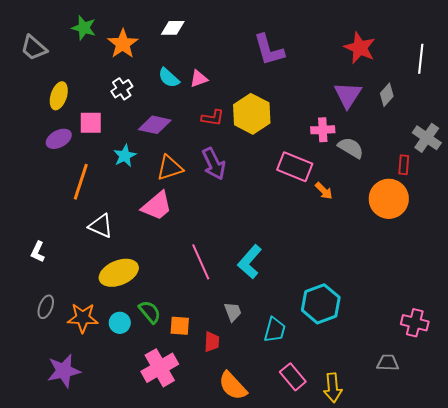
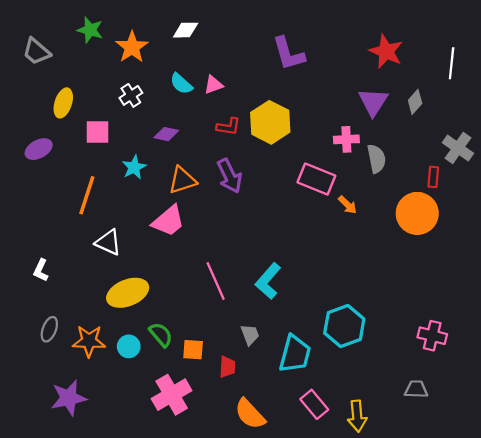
purple diamond: (155, 125) -> (166, 134), size x0.7
purple ellipse: (59, 139) -> (39, 149), moved
gray semicircle: (351, 148) -> (376, 159), turned 48
pink cross: (415, 323) -> (432, 336), moved
cyan trapezoid: (275, 330) -> (295, 354), size x1.4

